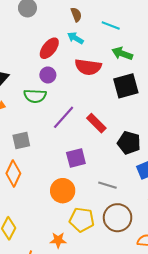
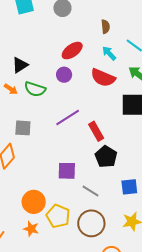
cyan arrow: (75, 38) -> (109, 53), moved
green semicircle: (35, 96) -> (35, 89), moved
black pentagon: (129, 143) -> (106, 157), moved
purple square: (76, 158) -> (67, 171), moved
orange circle: (63, 191) -> (34, 202), moved

